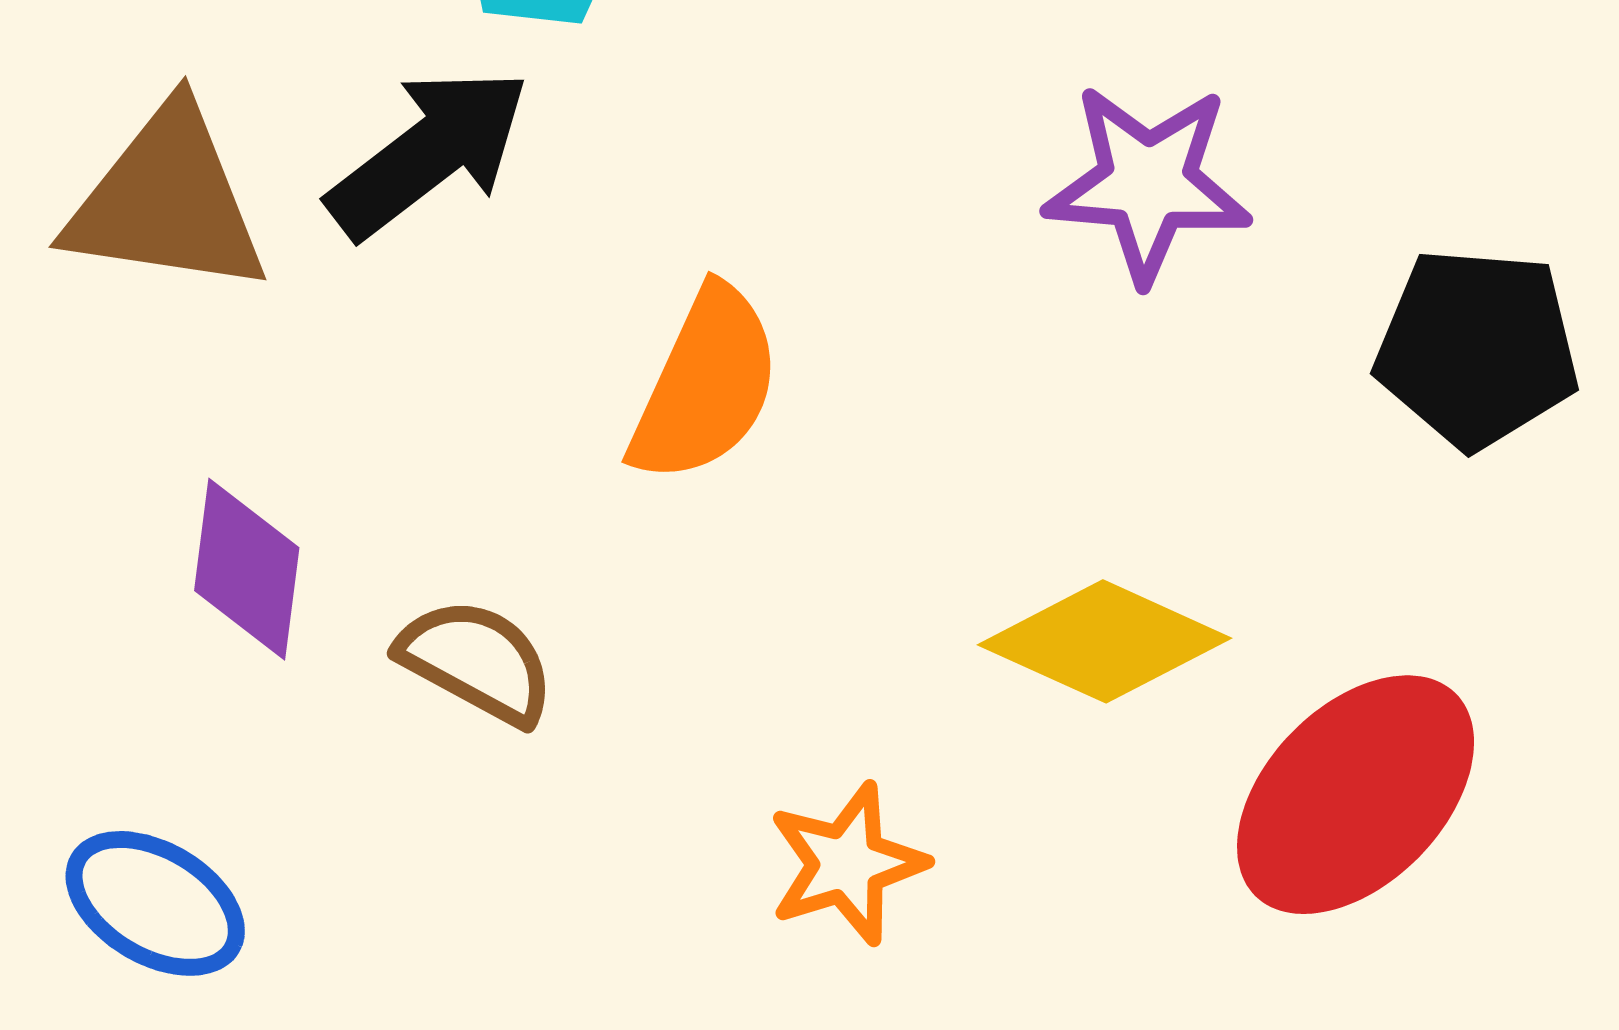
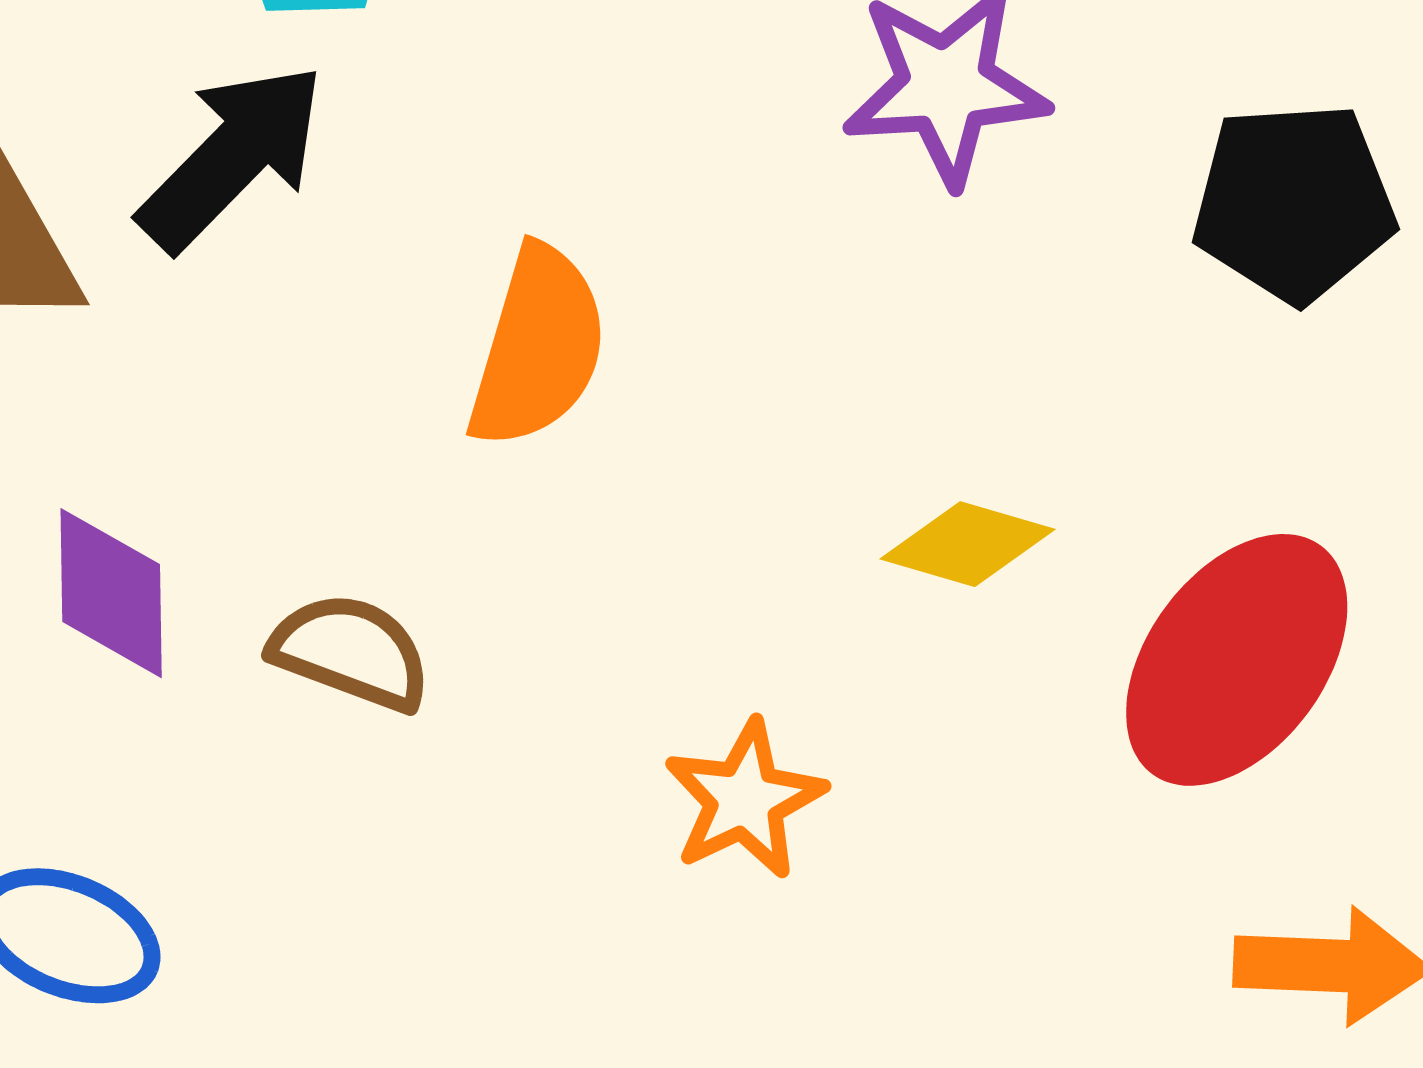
yellow diamond: (1104, 641) -> (967, 544), size x0.7

